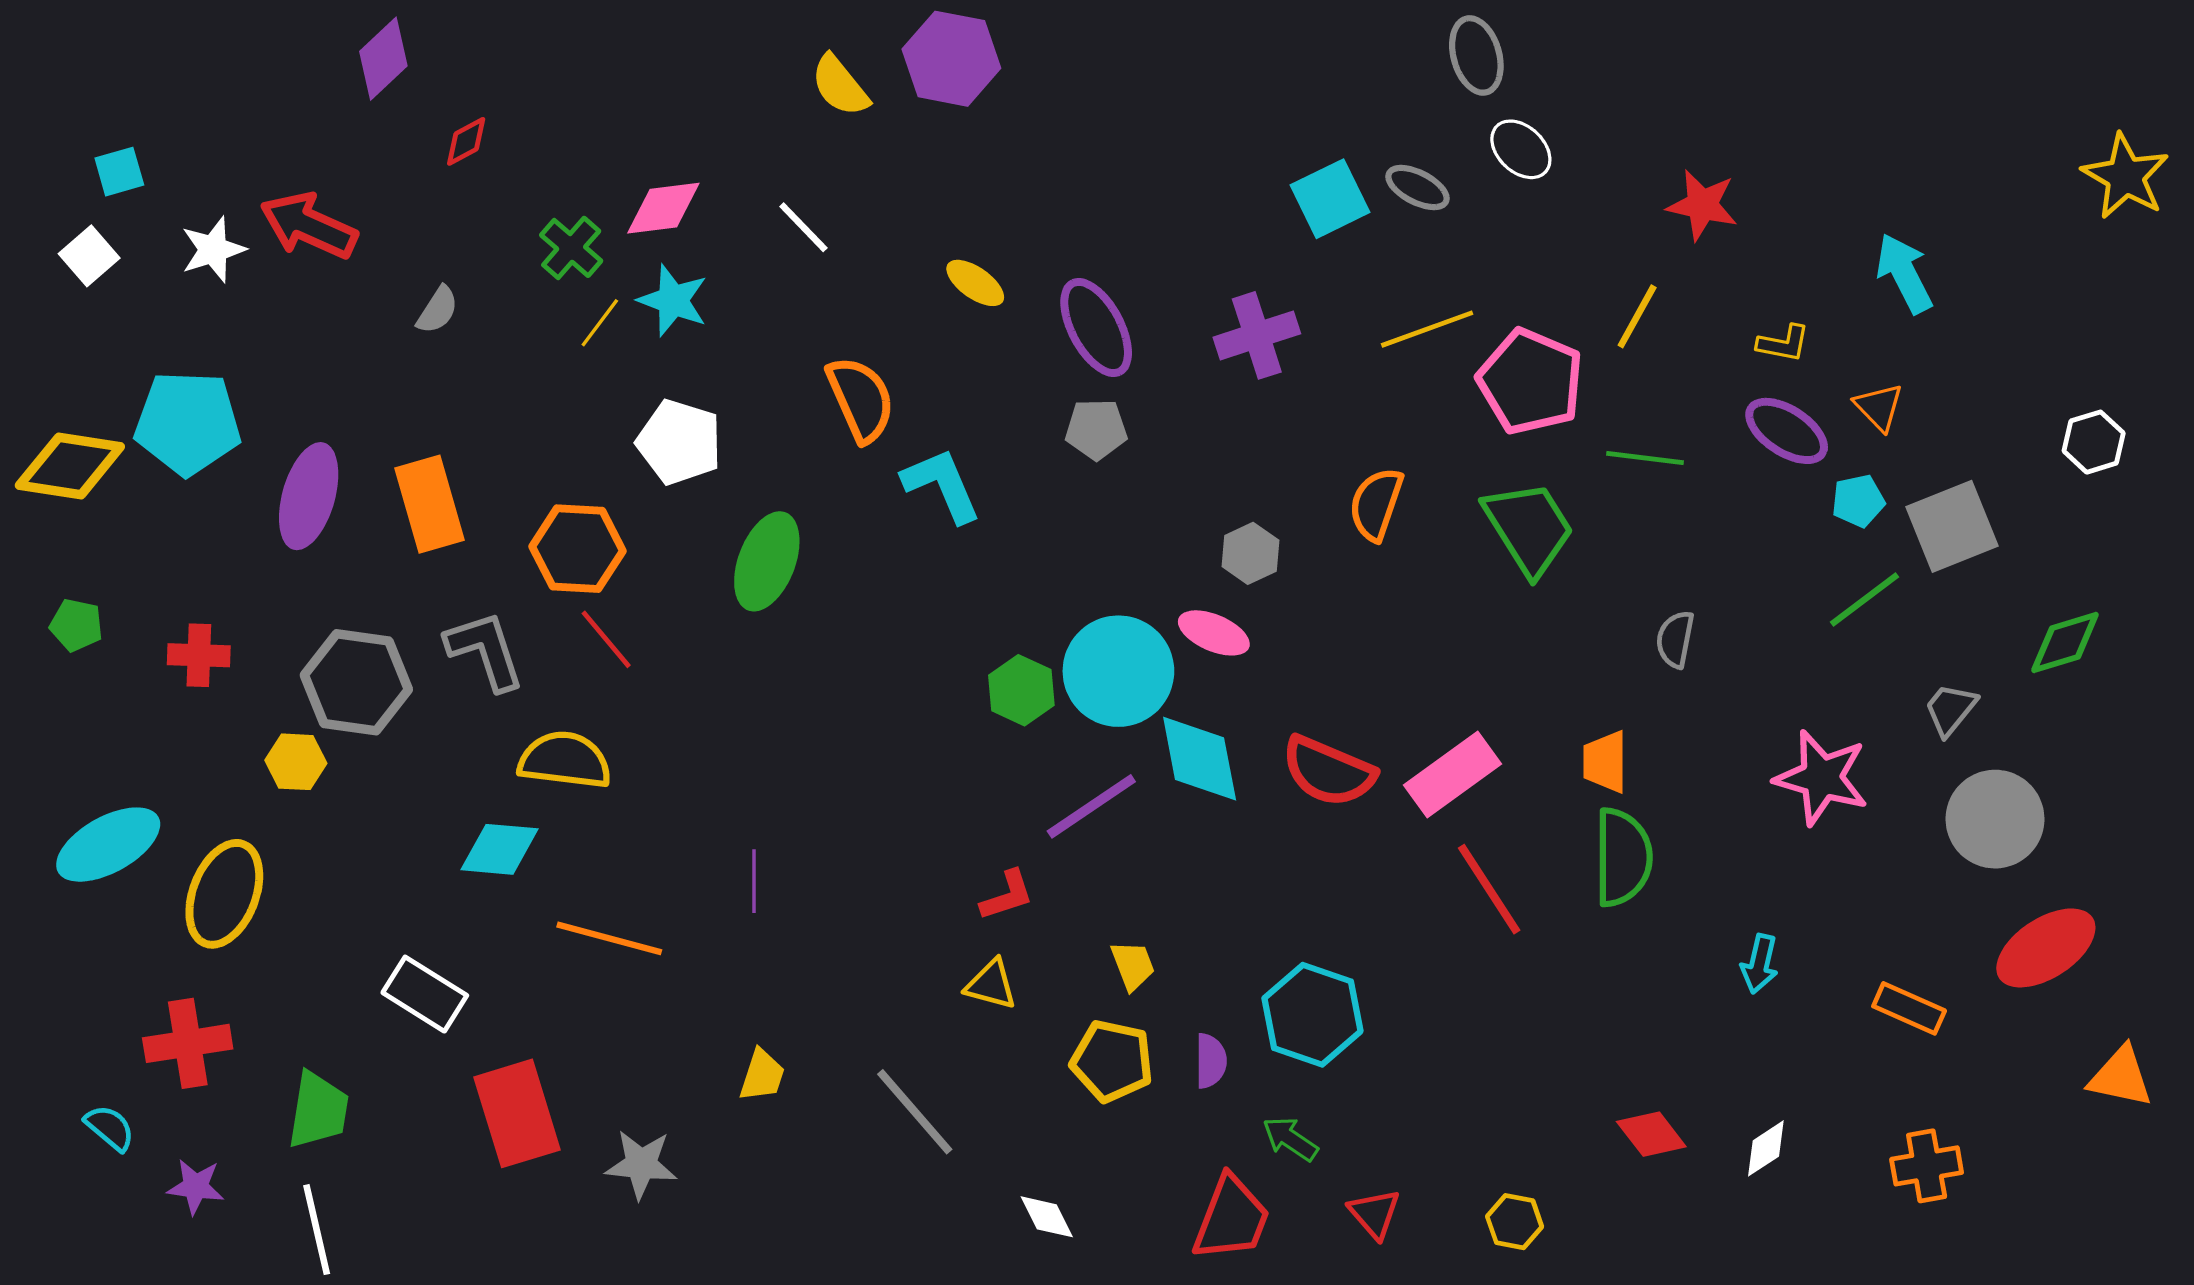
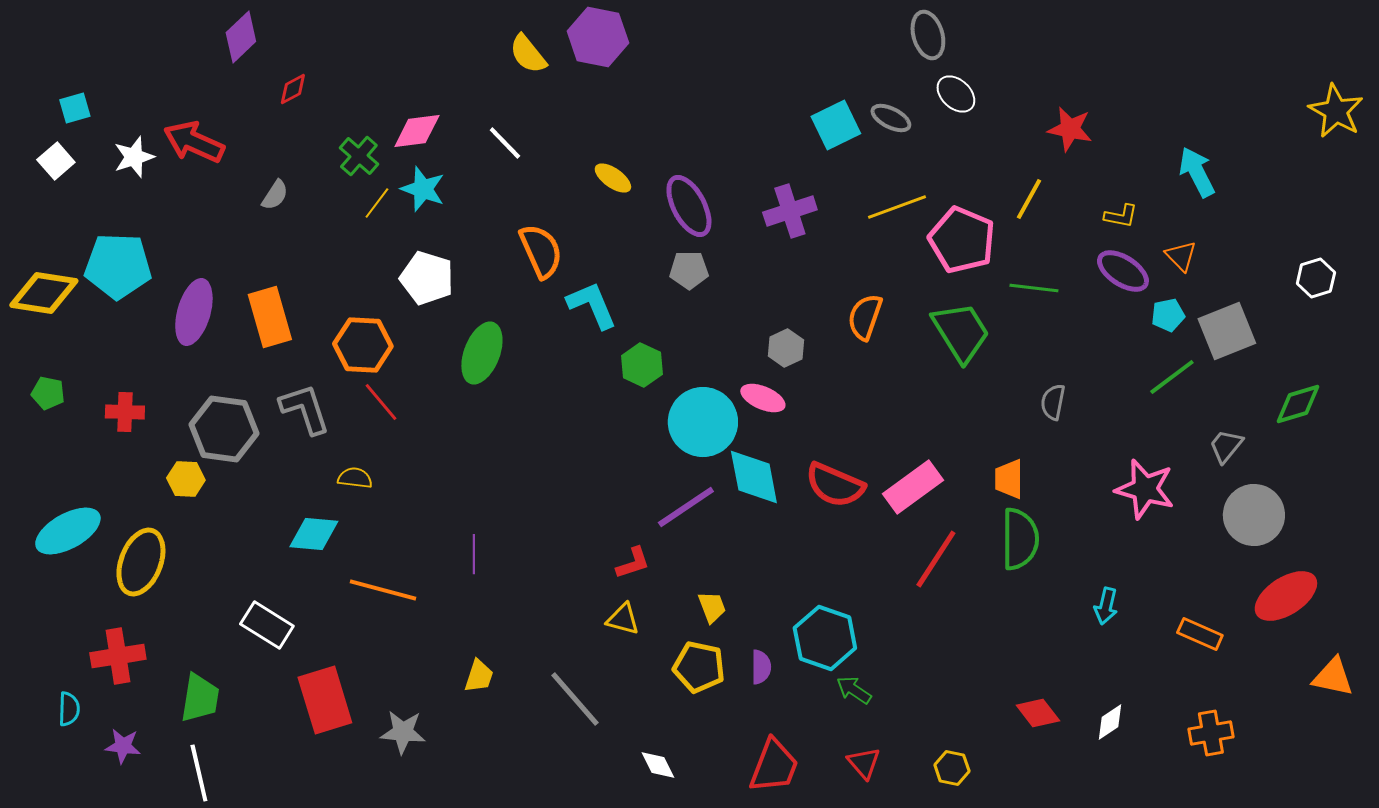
green hexagon: (1021, 690) -> (642, 365), moved
yellow semicircle: (565, 760) -> (355, 478), size x0.6
red line: (1489, 889) -> (936, 559), turned 66
cyan semicircle: (110, 1128) -> (69, 709), turned 52
green arrow: (1290, 1139) -> (854, 690), moved

